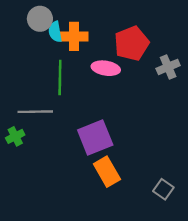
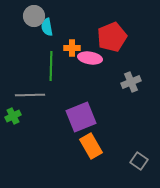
orange cross: (74, 36) -> (72, 48), moved, size x0.7
gray cross: (168, 67) -> (131, 82), moved

